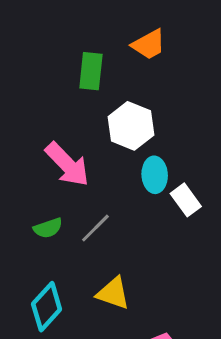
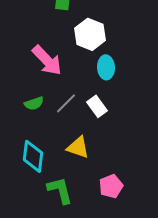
white rectangle: (186, 200) -> (97, 106), moved
cyan diamond: (47, 307) -> (33, 156), turned -36

